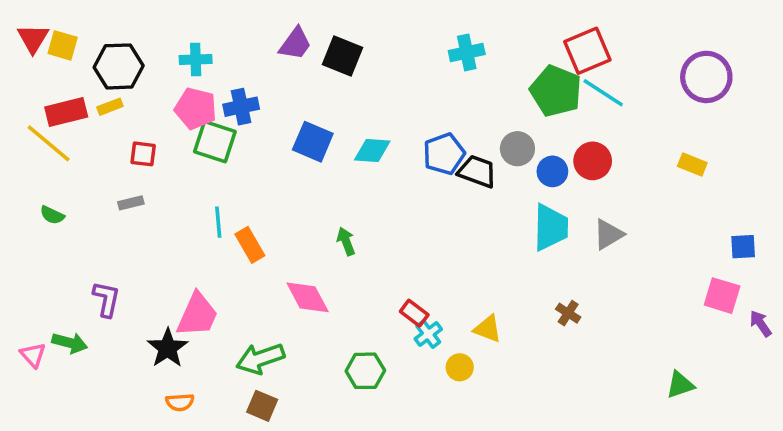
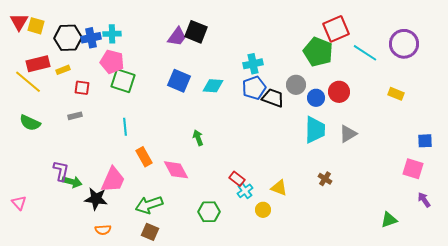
purple trapezoid: (295, 44) -> (177, 37), moved
cyan cross: (467, 52) -> (253, 64), moved
cyan line: (603, 93) -> (365, 53), moved
yellow rectangle: (110, 107) -> (63, 70), moved
blue cross: (241, 107) -> (91, 38), moved
green semicircle: (52, 215) -> (30, 123), size x1.5
orange rectangle: (250, 245) -> (144, 157), moved
purple arrow: (761, 324) -> (424, 200), moved
green arrow: (70, 343) -> (72, 182), moved
black star: (168, 348) -> (96, 199), turned -30

